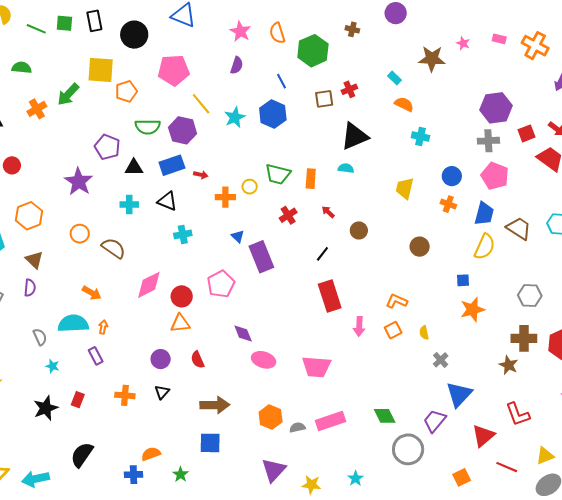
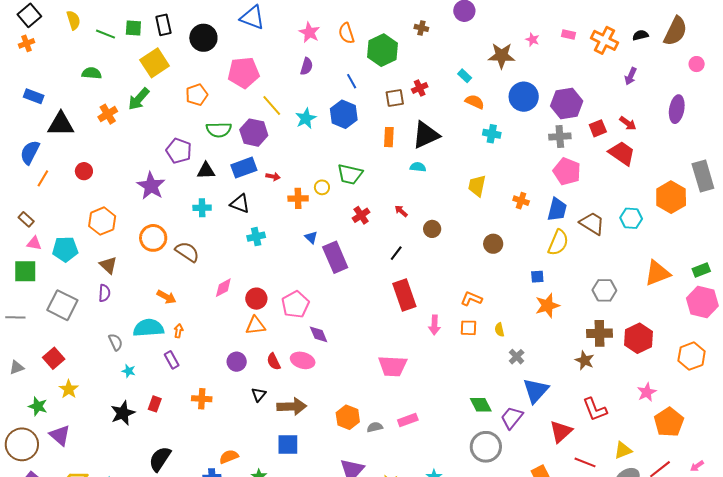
yellow square: (101, 70) -> (155, 63), moved, turned -36
blue circle: (452, 176) -> (524, 97), moved, size x1.5
orange rectangle: (311, 179) -> (389, 137), moved
orange circle: (80, 234) -> (153, 238), size x1.4
pink pentagon: (221, 284) -> (295, 304), moved
pink diamond: (149, 285) -> (223, 288), size x0.7
orange square: (393, 330) -> (468, 328), turned 30
pink ellipse: (264, 360) -> (303, 360), moved
black triangle: (162, 392) -> (259, 395), moved
green diamond: (385, 416) -> (481, 405), moved
pink rectangle: (331, 421) -> (408, 420), size x0.7

